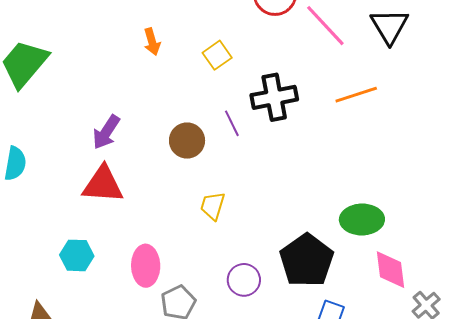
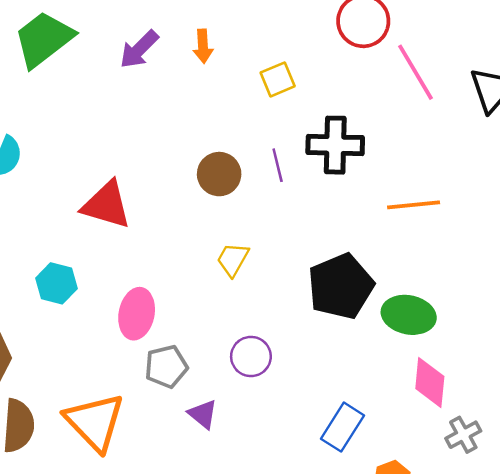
orange line: (356, 95) -> (414, 205), moved
purple arrow: (106, 132) -> (139, 49), moved
black pentagon: (307, 260) -> (341, 286), moved

